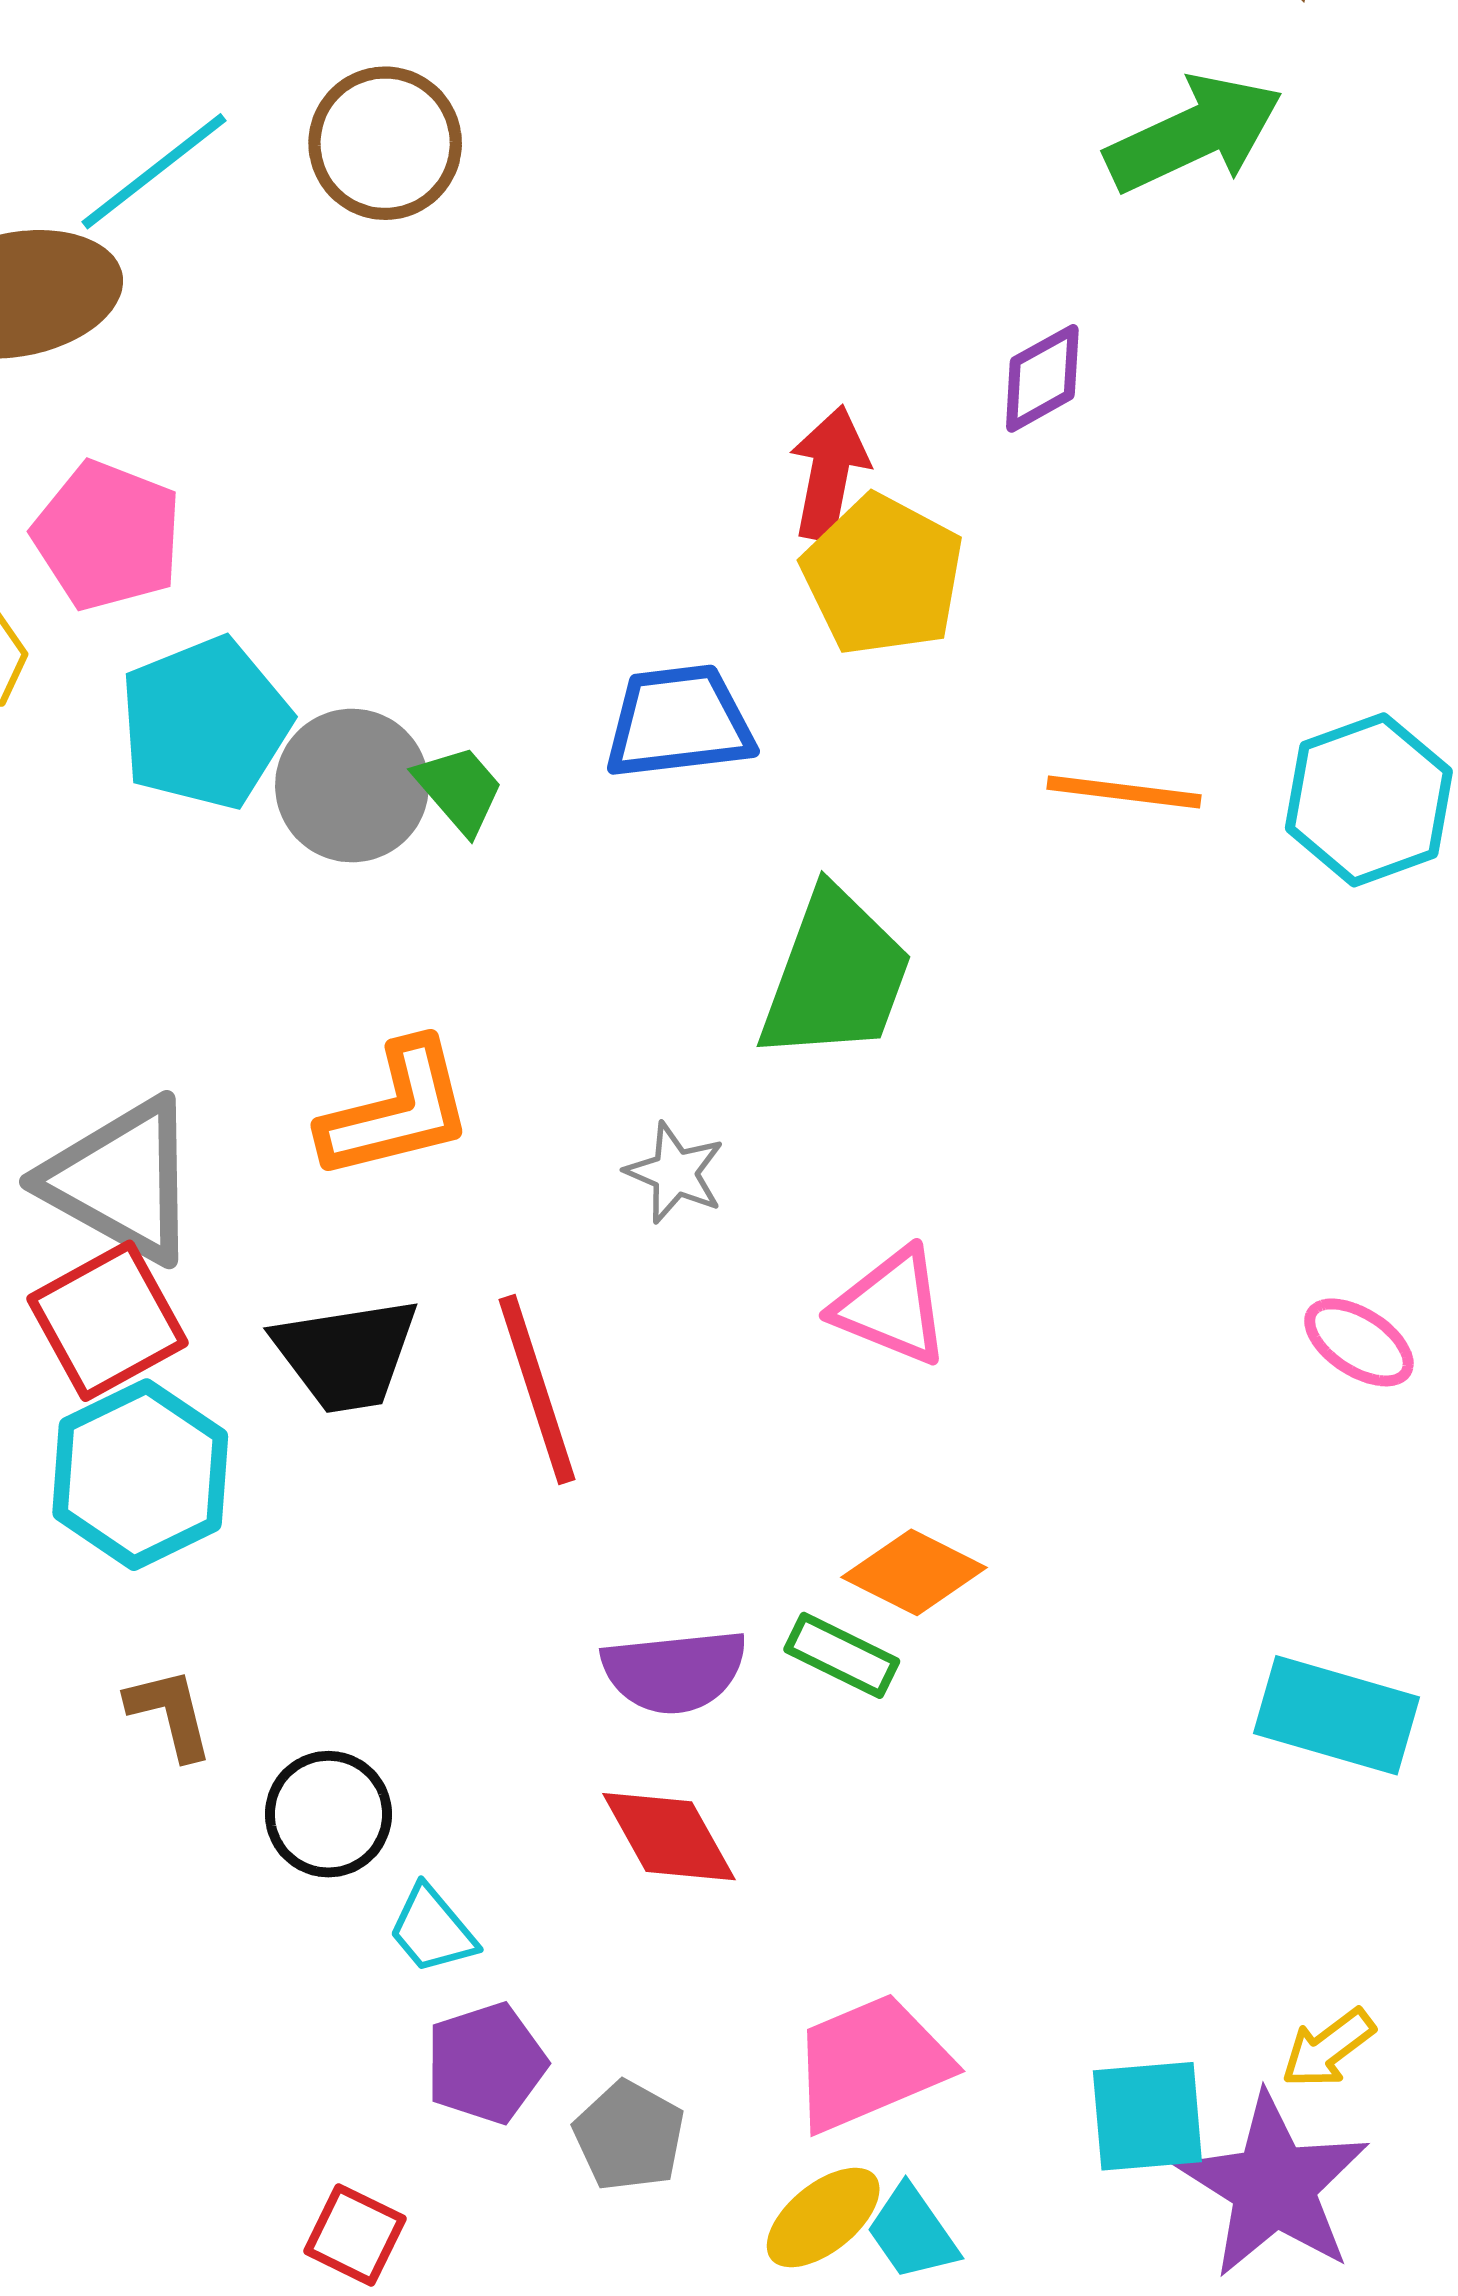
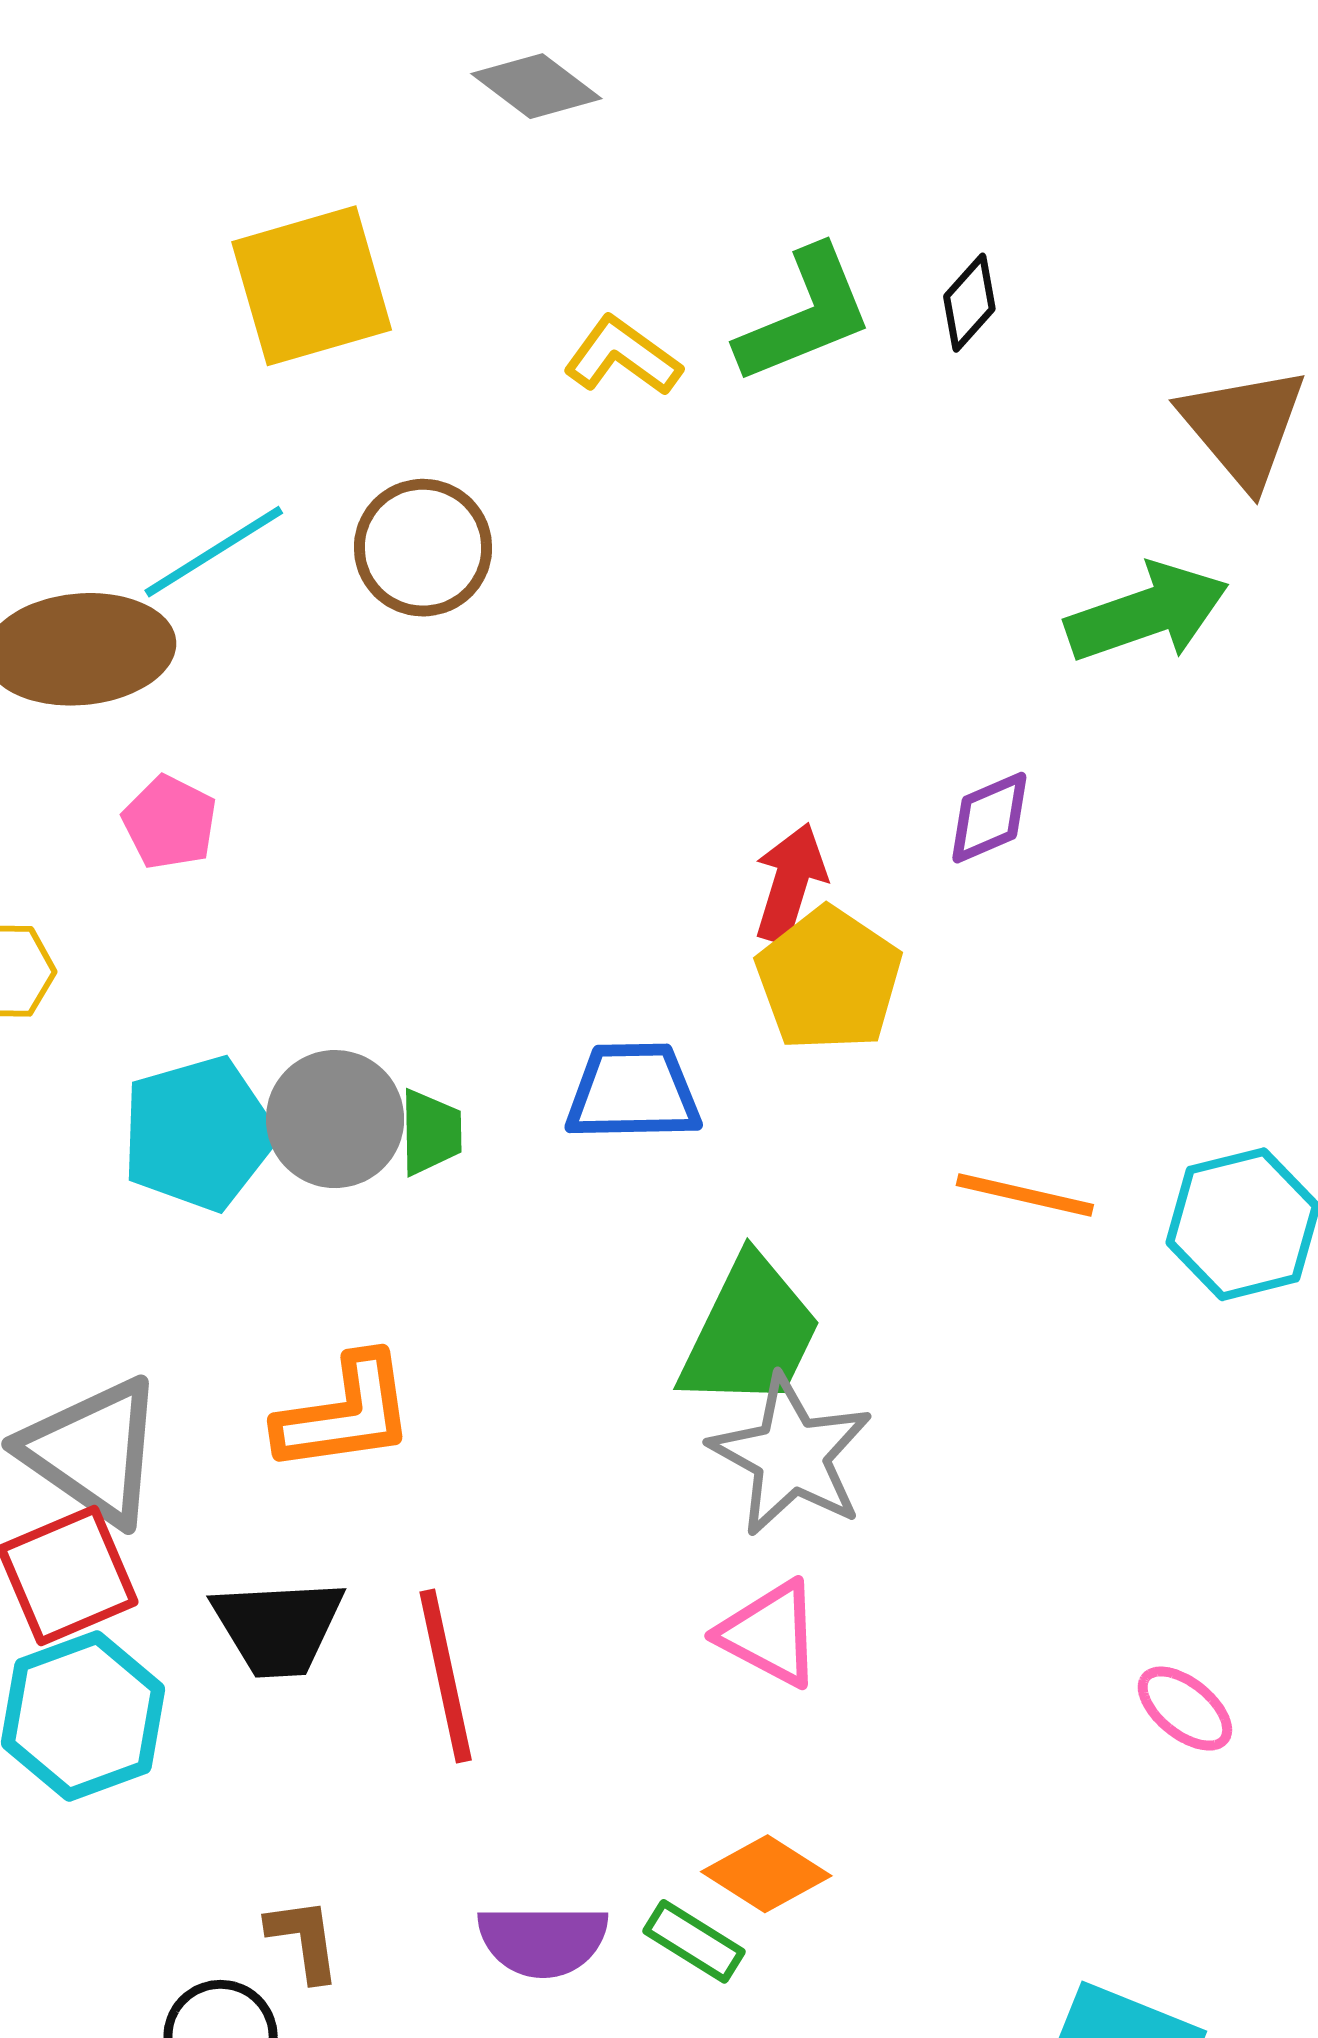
pink pentagon: (107, 536) -> (170, 822), moved, size x0.7
cyan pentagon: (205, 723) -> (198, 1134), moved
green trapezoid: (459, 789) -> (431, 1132), turned 34
gray star: (675, 1173) -> (791, 1455), moved, size x1.8
brown L-shape: (170, 1713) -> (304, 1939), moved

